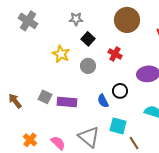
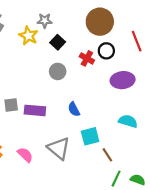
yellow star: (61, 54) -> (28, 36), moved
black circle: (120, 91) -> (106, 51), moved
gray square: (45, 97) -> (11, 105), turned -32
cyan square: (118, 126) -> (90, 136), turned -30

